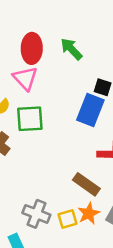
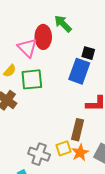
red ellipse: (32, 48) -> (43, 37), moved
brown rectangle: (86, 184) -> (78, 130), turned 70
yellow square: (67, 219) -> (64, 148), moved

